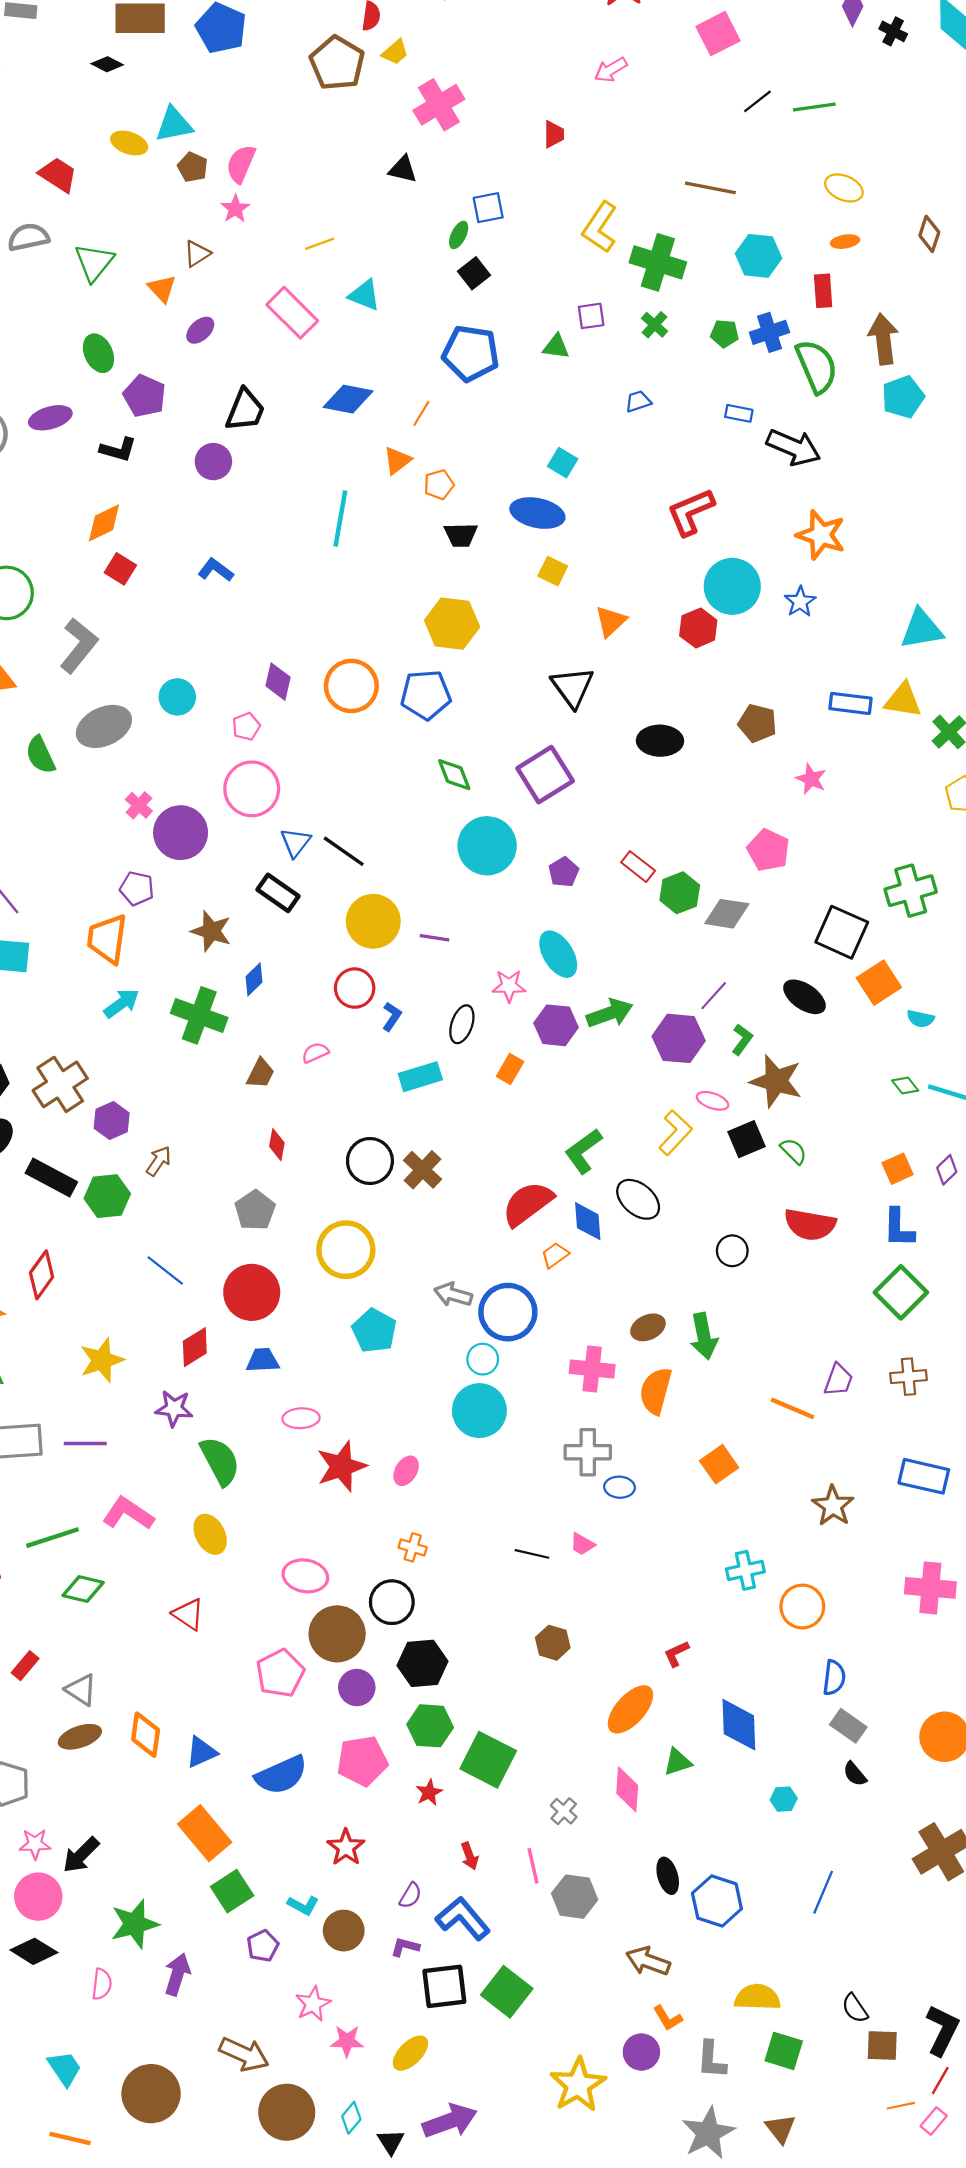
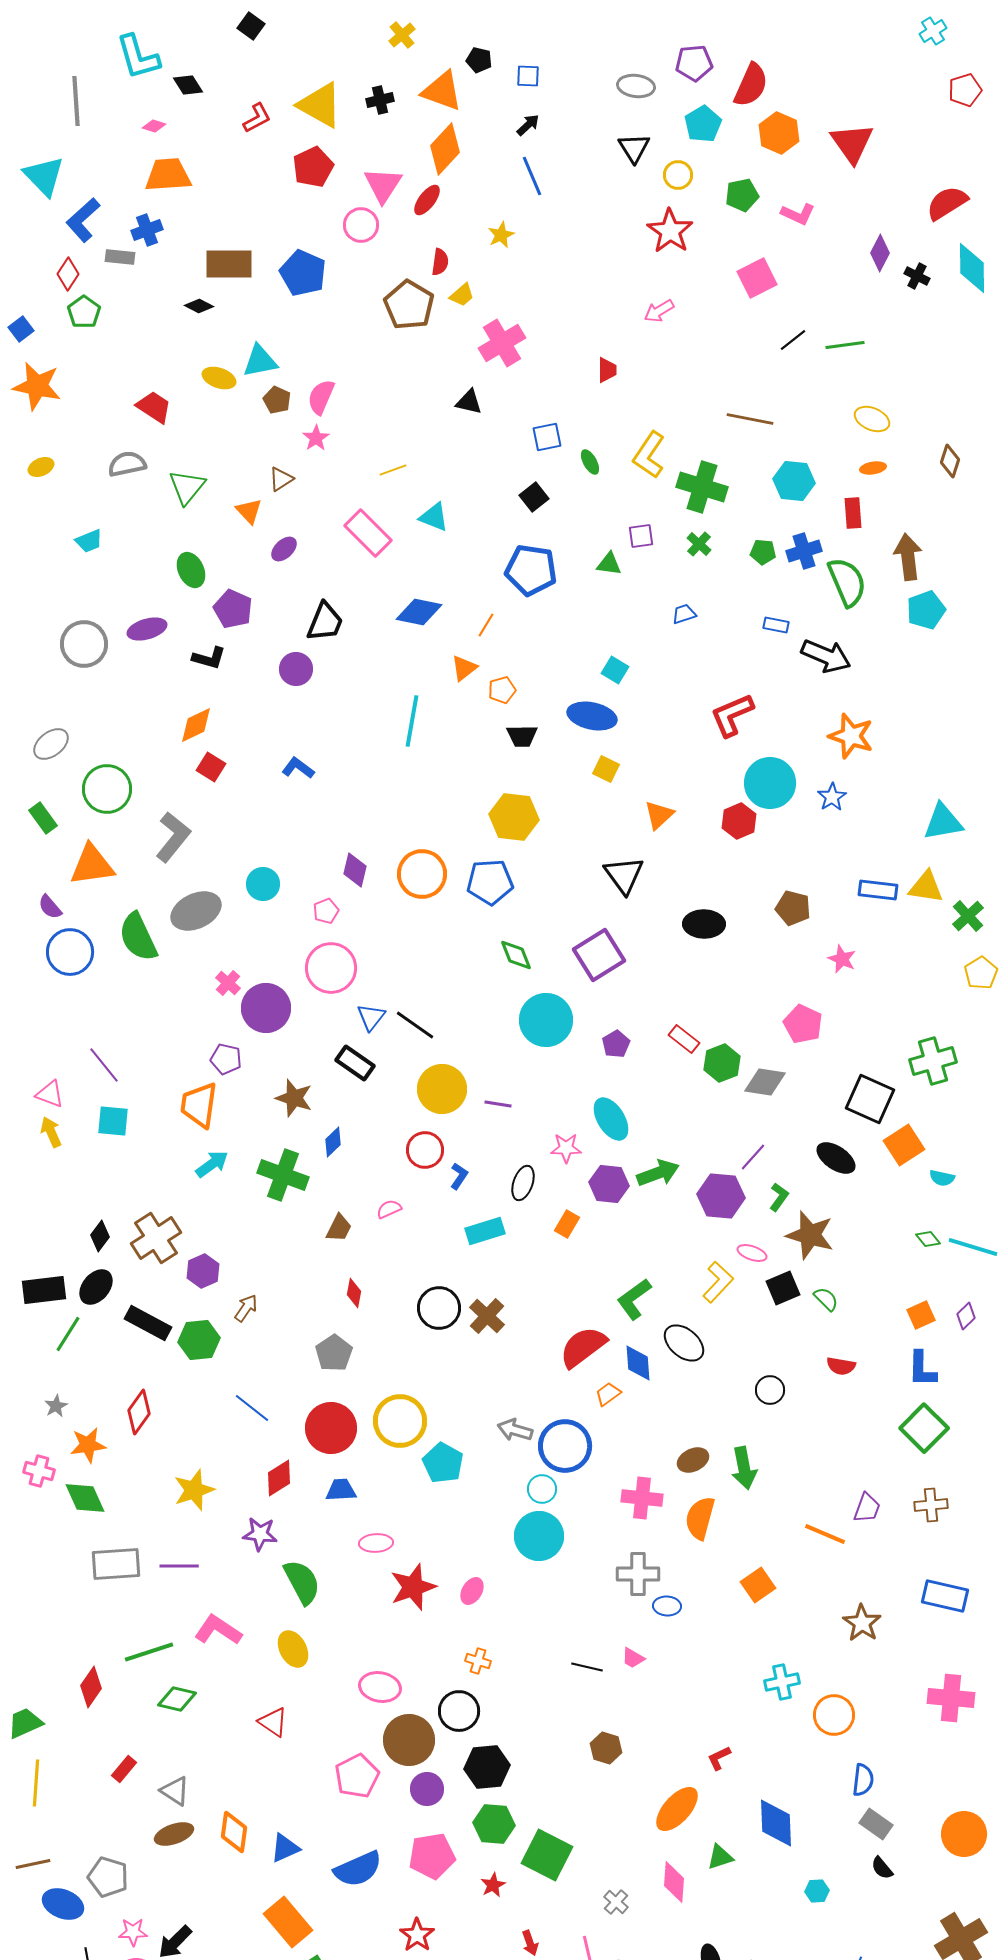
green ellipse: (459, 235) -> (590, 462), moved, turned -55
green semicircle: (40, 755) -> (138, 937), size x1.4
red semicircle: (810, 1225) -> (841, 1366), size x0.6
yellow circle: (346, 1250) -> (400, 1421), moved

